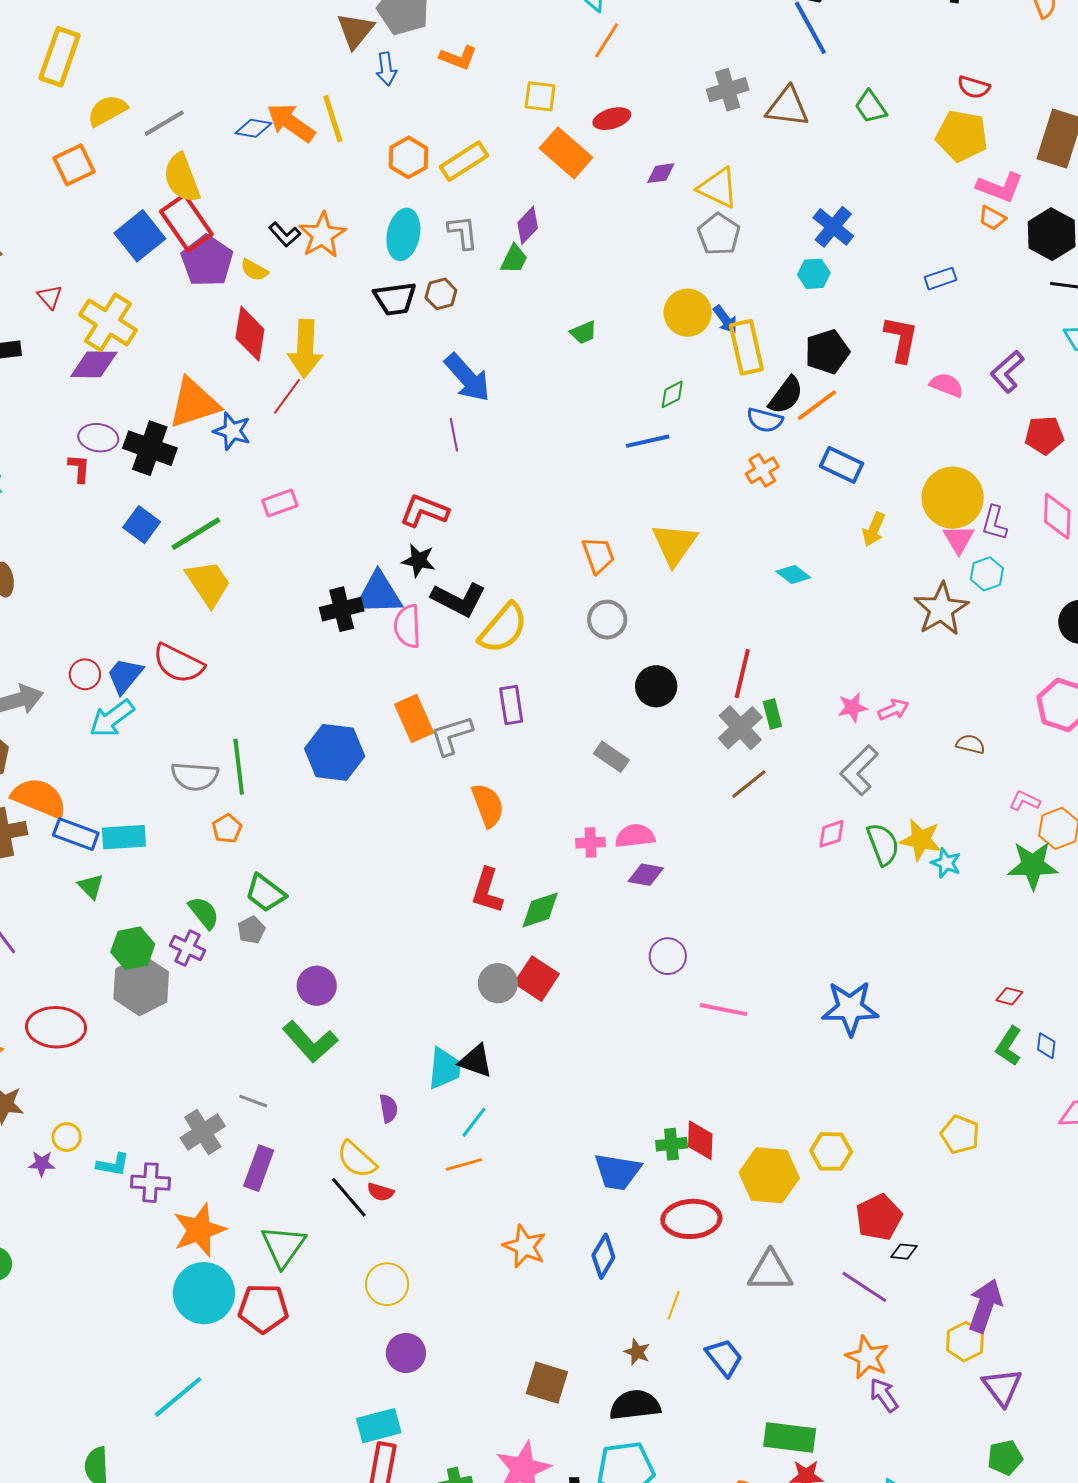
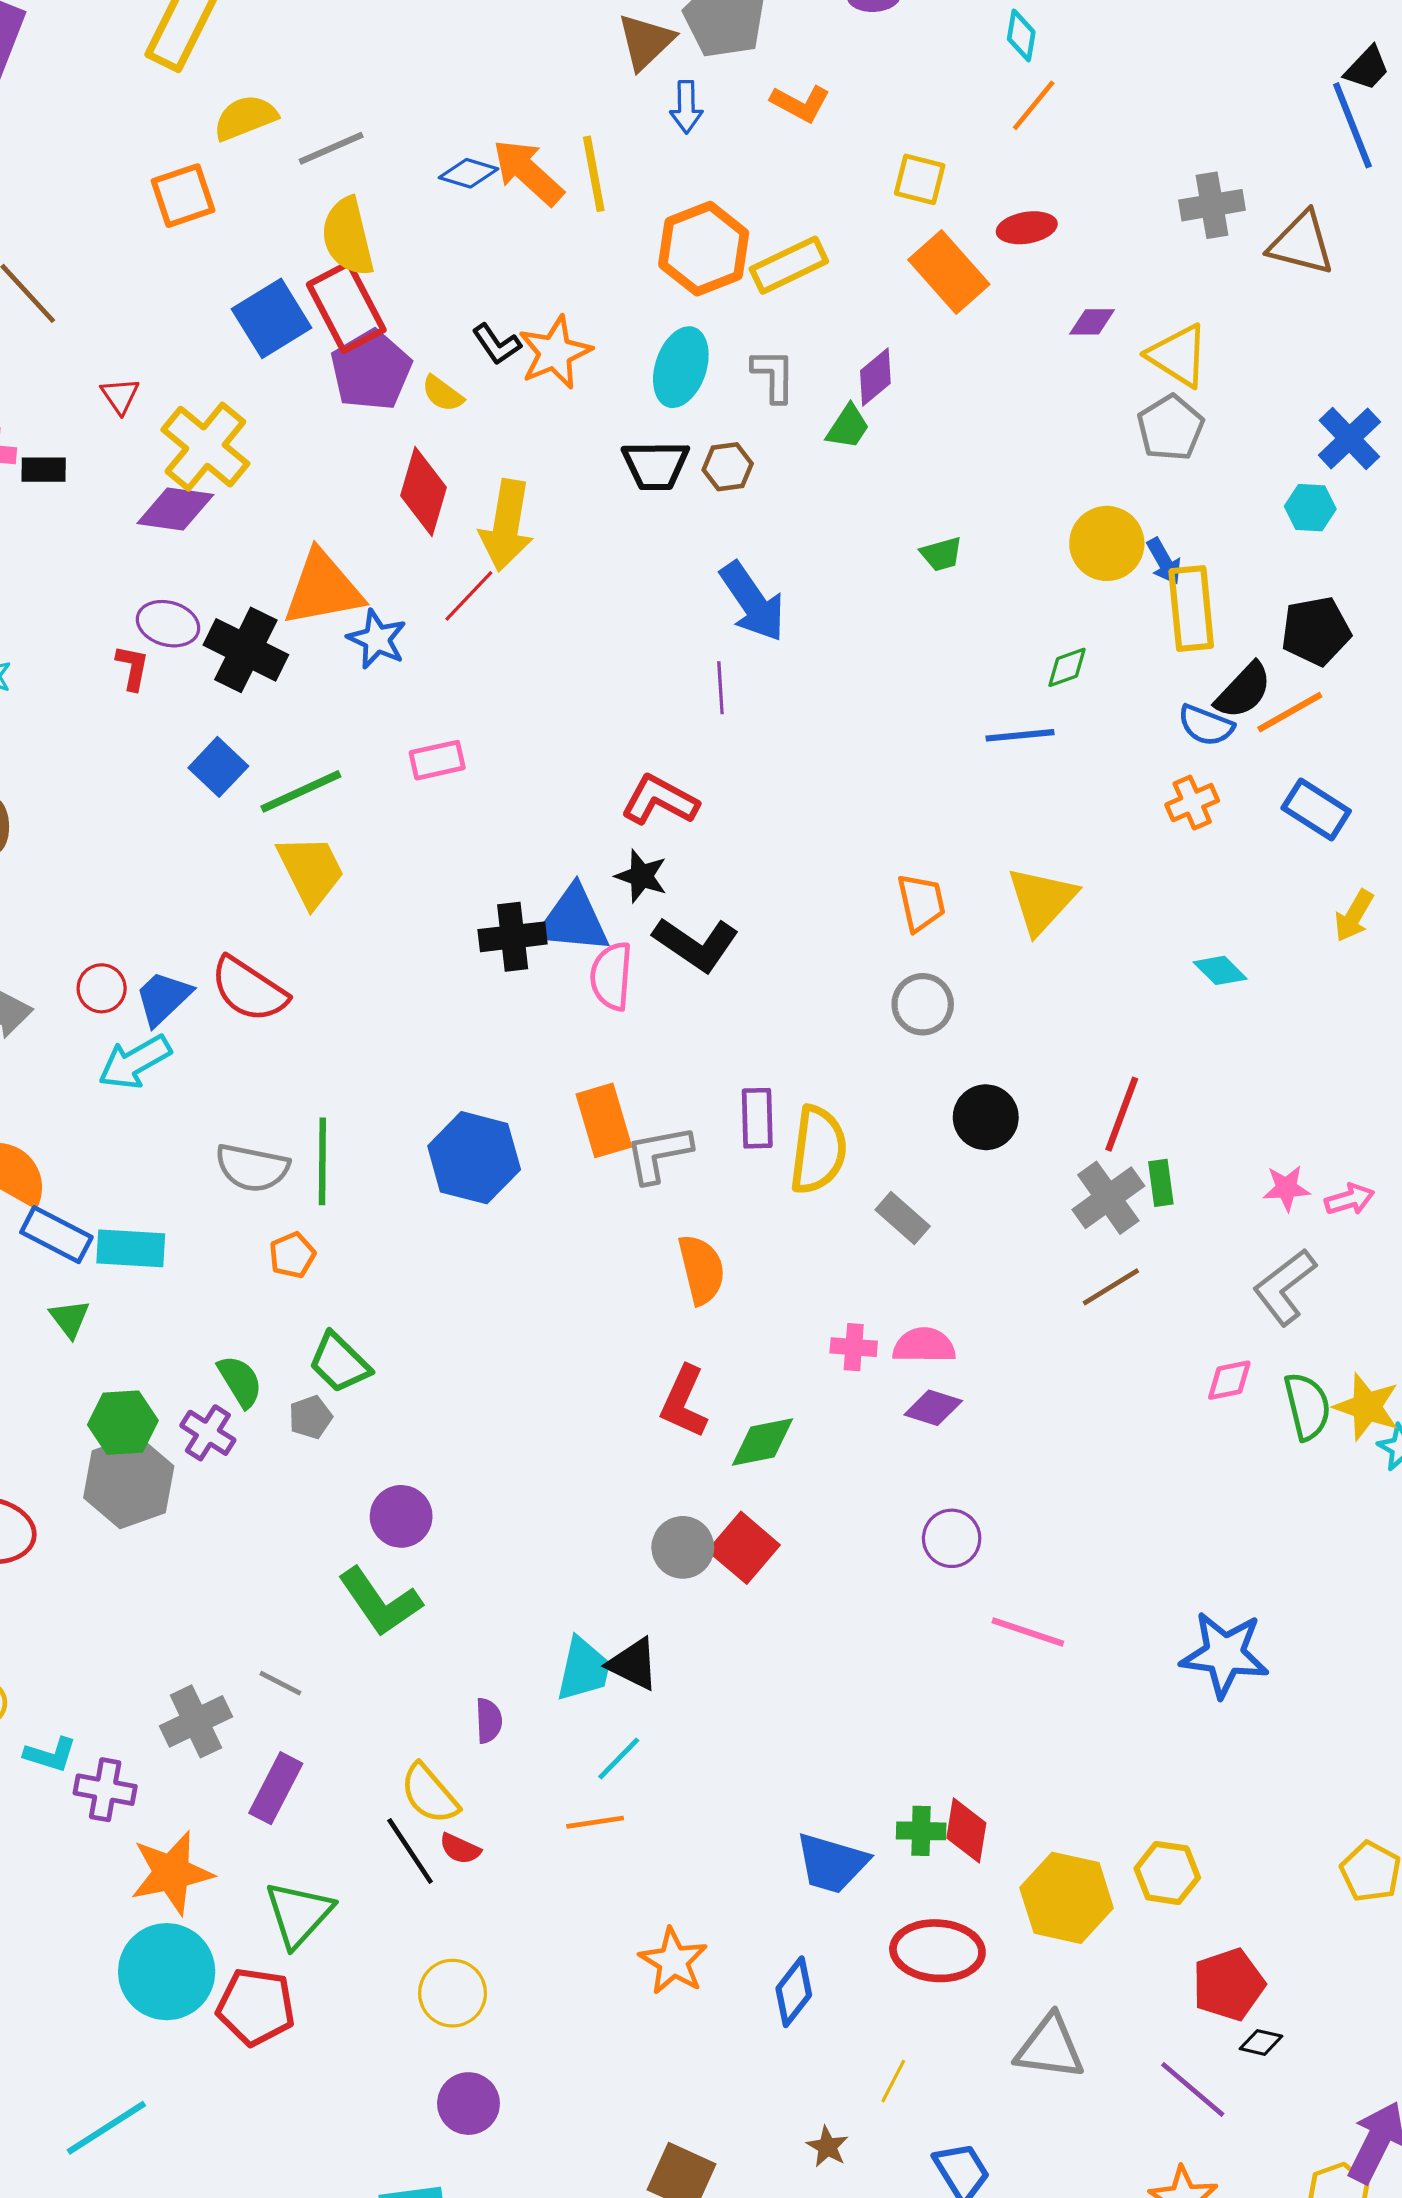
orange hexagon: (408, 157) -> (704, 249), size x1.4
yellow semicircle: (503, 628) -> (818, 1150), moved, turned -40

